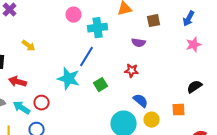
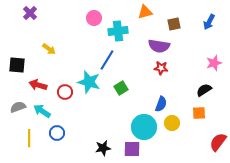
purple semicircle: (139, 43) -> (159, 46), size x1.5
pink star: (194, 45) -> (214, 63), moved
red star: (132, 71) -> (161, 68), moved
black semicircle: (195, 87) -> (204, 90), moved
blue semicircle: (141, 101) -> (161, 104), turned 70
red circle: (42, 103) -> (65, 92), moved

